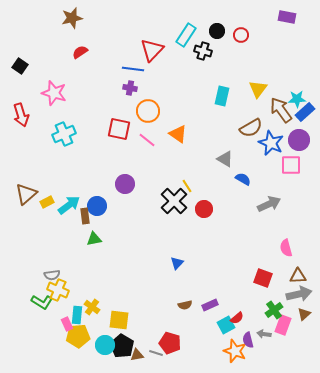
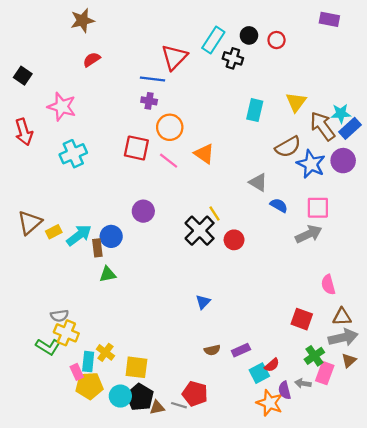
pink square: (291, 165) -> (318, 208), moved

